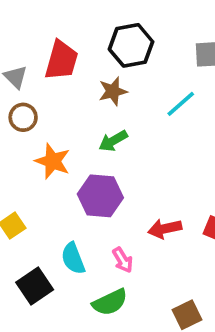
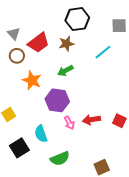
red trapezoid: (61, 60) -> (38, 43), moved, turned 35
pink arrow: (123, 260) -> (69, 123), moved

